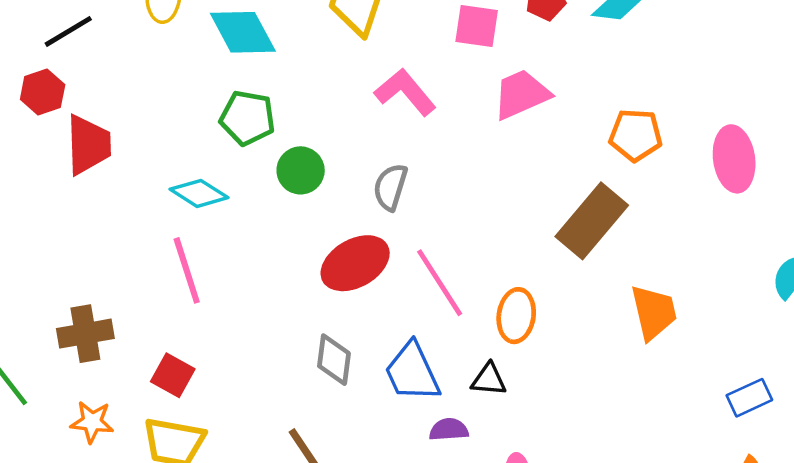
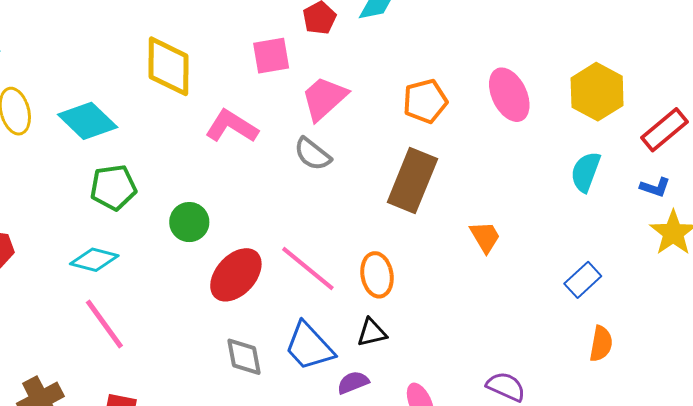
green circle: (301, 170) -> (189, 222), moved
gray semicircle: (390, 187) -> (313, 154), moved, turned -51
orange trapezoid: (654, 312) -> (485, 237), size x0.7

